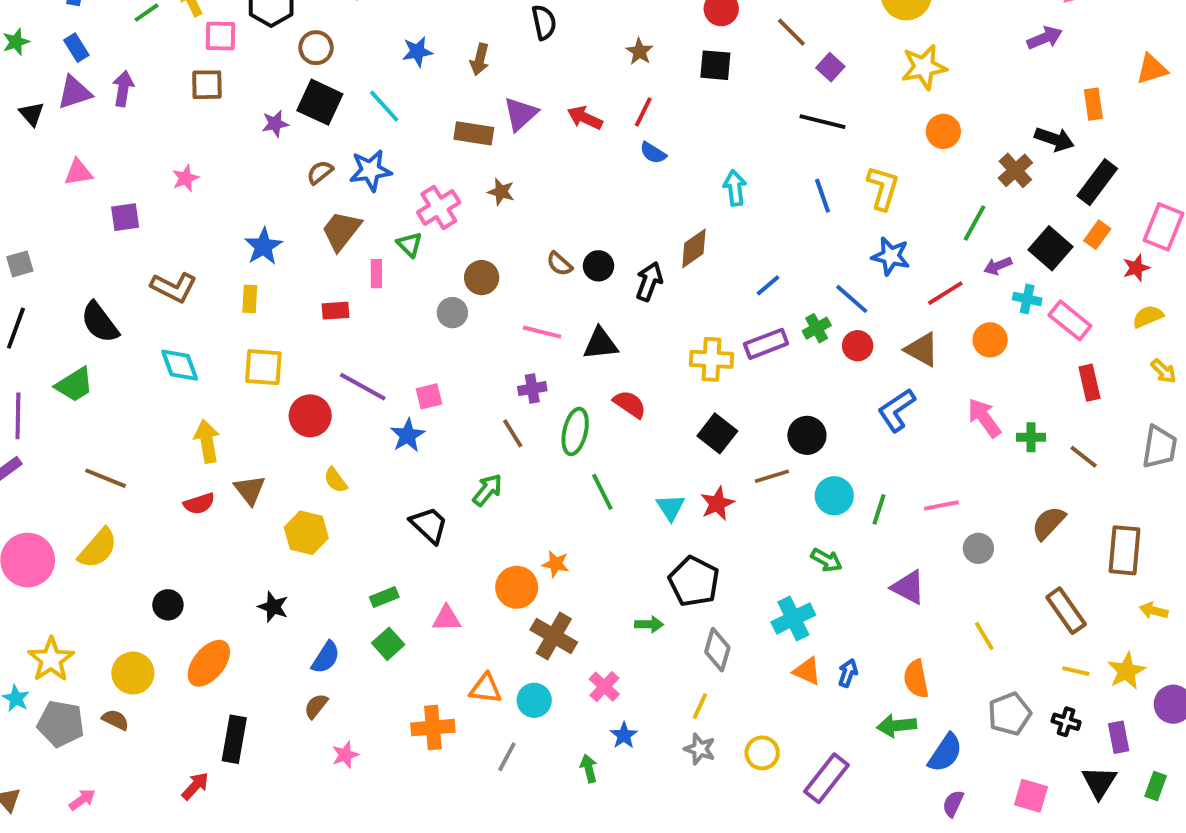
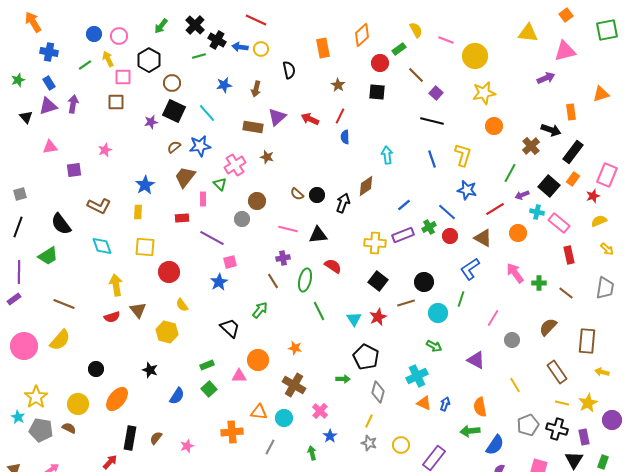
blue semicircle: (653, 153) -> (345, 137), turned 56
purple line: (363, 387) -> (212, 238), moved
pink line: (941, 505) -> (493, 318), turned -48
green line: (879, 509) -> (461, 299), moved
orange circle: (517, 587) -> (258, 360), moved
brown semicircle: (316, 706) -> (156, 438), moved
black cross: (1066, 722) -> (557, 429), size x1.5

